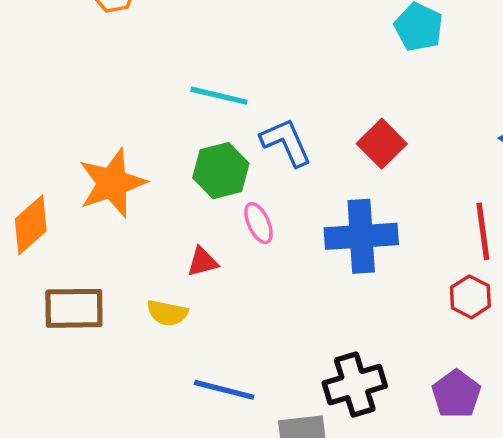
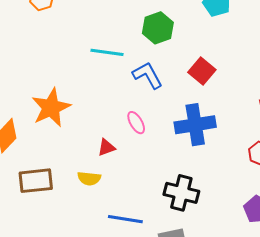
green hexagon: (221, 171) -> (158, 28), moved
black cross: (355, 385) -> (181, 193), moved, turned 36

